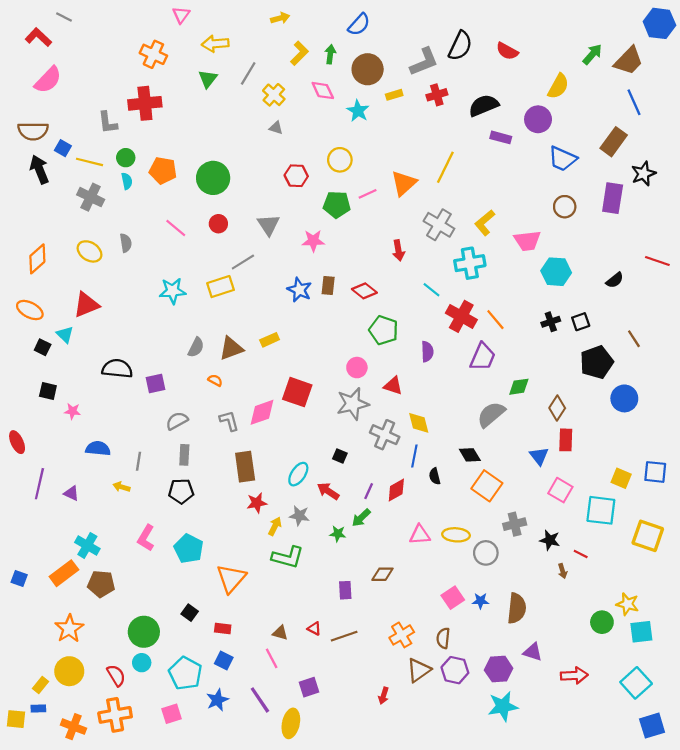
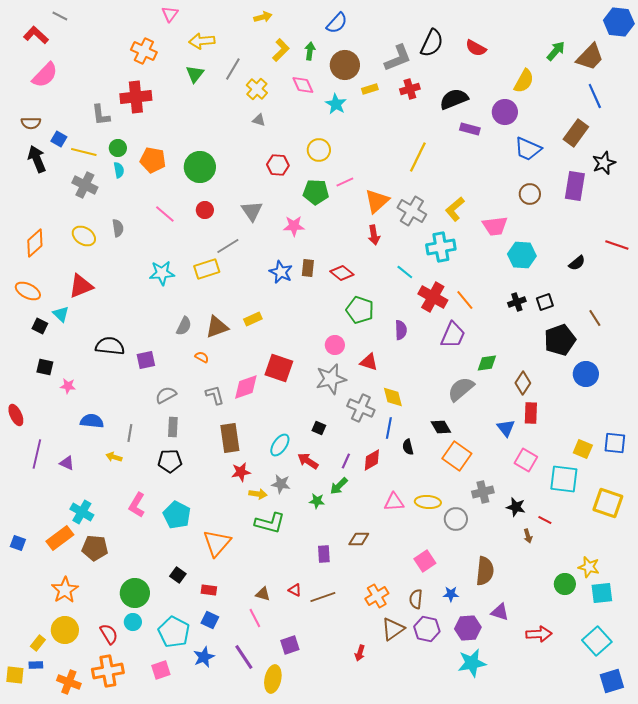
brown semicircle: (33, 131) -> (31, 123), size x0.7
orange triangle: (404, 183) -> (377, 201), moved
yellow arrow: (275, 526) -> (258, 494), turned 72
blue star: (480, 601) -> (451, 594), moved

